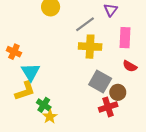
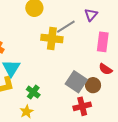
yellow cross: (90, 47) -> (52, 38), moved
brown circle: (118, 92) -> (93, 85), moved
green cross: (44, 105) -> (33, 92), moved

